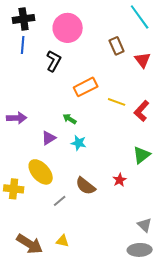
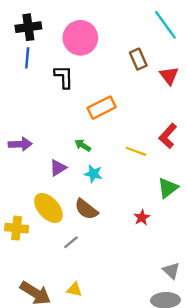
black L-shape: (54, 61) -> (64, 77), turned -30
yellow line: (117, 102) -> (136, 151), moved
brown semicircle: (86, 186) -> (86, 209), moved

